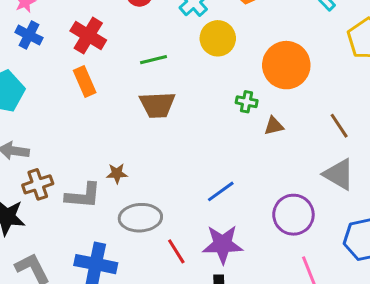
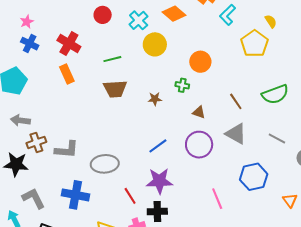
orange circle: (286, 65) -> (200, 62), size x0.7
green cross: (247, 102) -> (182, 85), moved
brown triangle: (274, 126) -> (199, 112), moved, turned 32
brown star: (117, 173) -> (155, 99), moved
purple circle: (293, 215) -> (199, 145), moved
red line: (176, 251) -> (130, 196), moved

